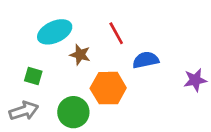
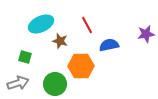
purple star: (195, 80) -> (146, 34), moved

